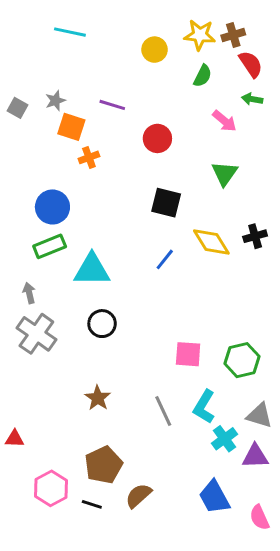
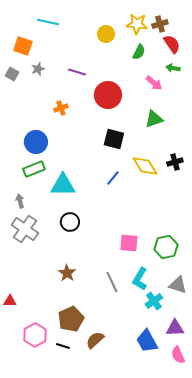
orange square: (71, 127) -> (23, 46), moved
red circle: (157, 138) -> (108, 95), size x1.4
green triangle: (224, 173) -> (154, 119), turned 36
purple triangle: (255, 456) -> (175, 328), moved

